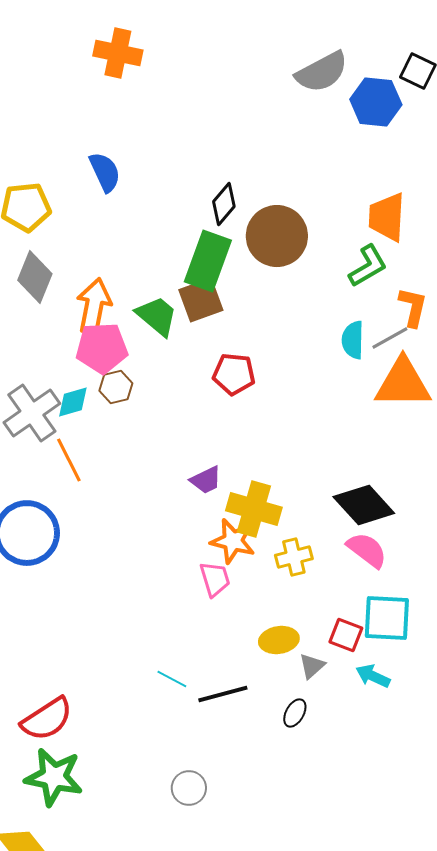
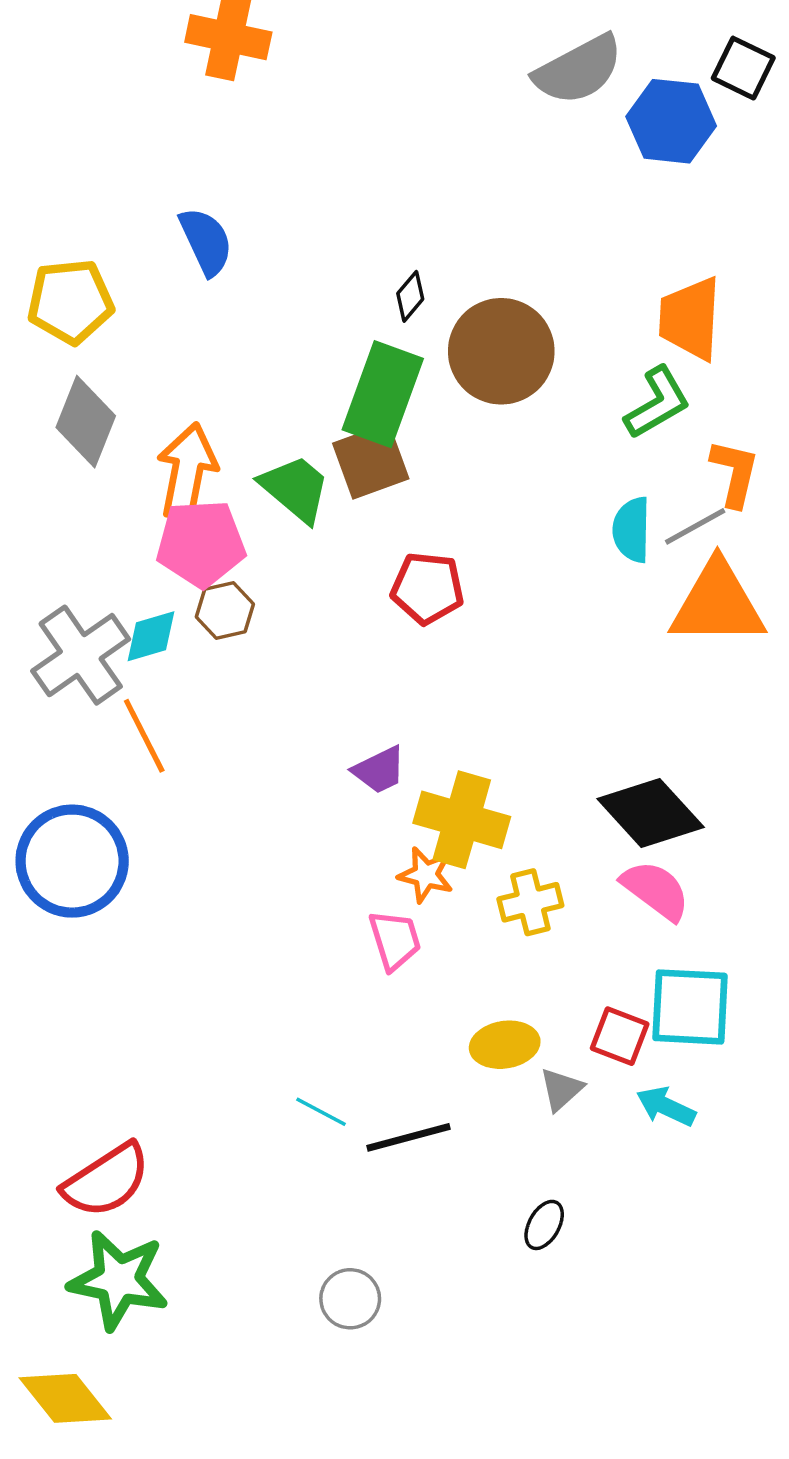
black diamond: (224, 204) -> (410, 296), size x0.7
orange star: (233, 541) -> (426, 875), size x0.7
black ellipse: (295, 713) -> (544, 1225), moved

